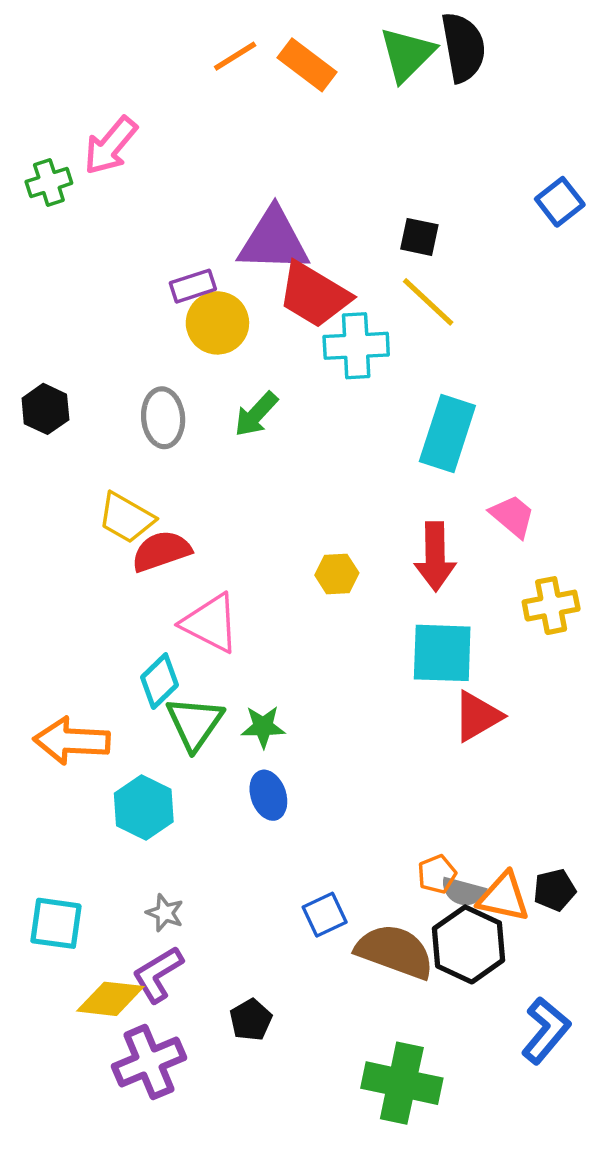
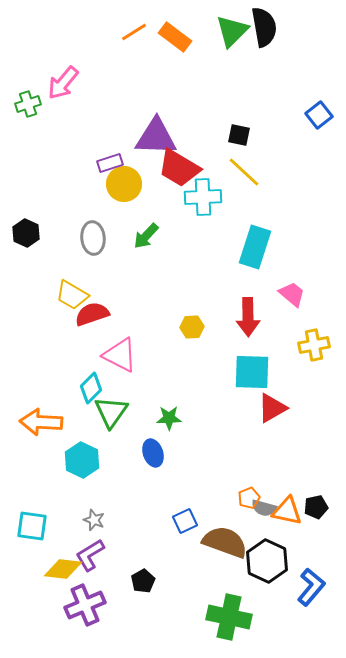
green star: (263, 727) -> (169, 418), moved
black hexagon: (469, 944) -> (267, 561), moved

